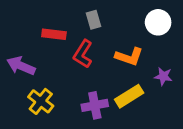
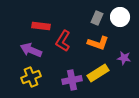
gray rectangle: (93, 20) -> (97, 18), moved, turned 40
purple arrow: (21, 66) -> (31, 50), moved
yellow cross: (41, 101) -> (31, 77), turned 30

